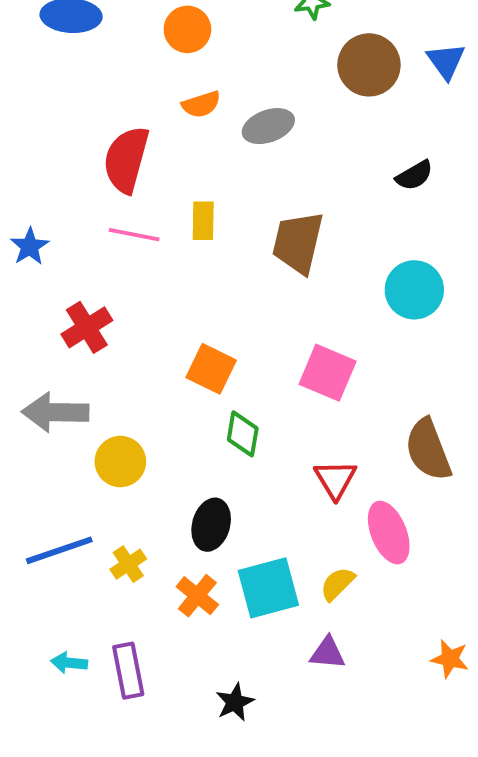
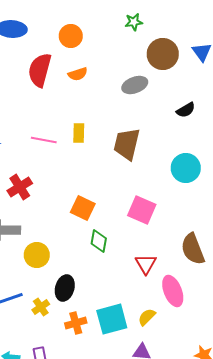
gray ellipse: (268, 126) -> (135, 85), moved
red semicircle: (126, 160) -> (40, 70), moved
black ellipse: (211, 525) -> (65, 288), moved
orange cross: (197, 596) -> (76, 323), turned 35

